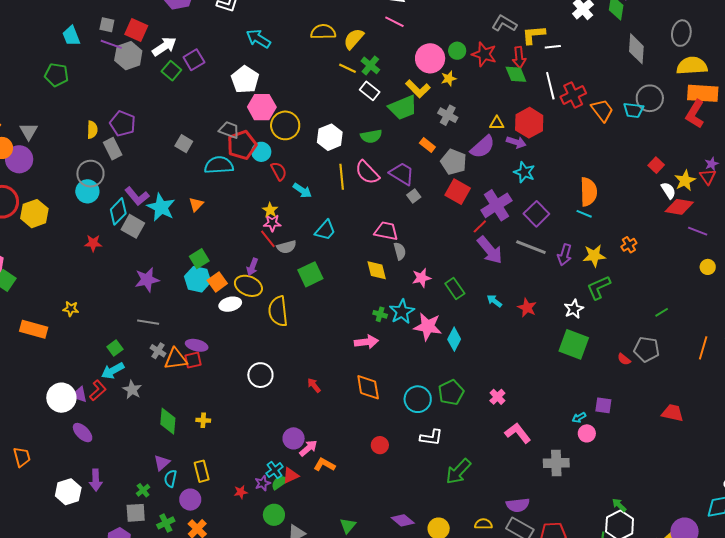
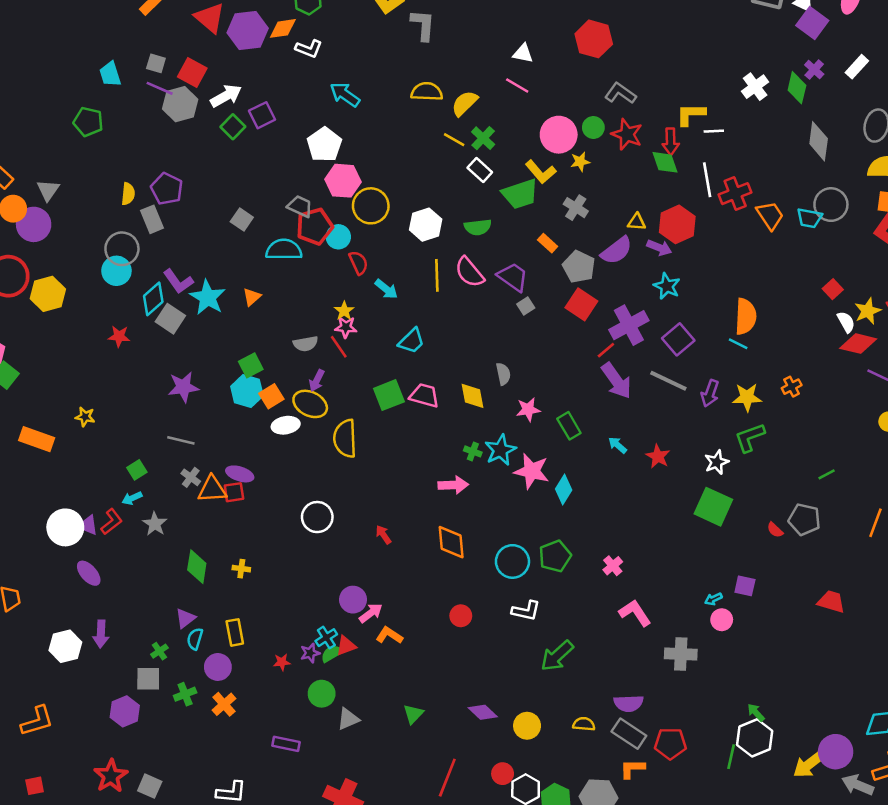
gray L-shape: (504, 23) -> (620, 93), moved
pink trapezoid: (386, 231) -> (424, 395), moved
gray semicircle: (286, 247) -> (306, 344), moved
cyan arrow: (113, 371) -> (132, 498), size x0.7

